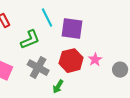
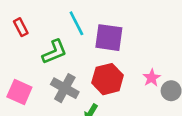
pink star: (95, 60) -> (152, 78), moved

